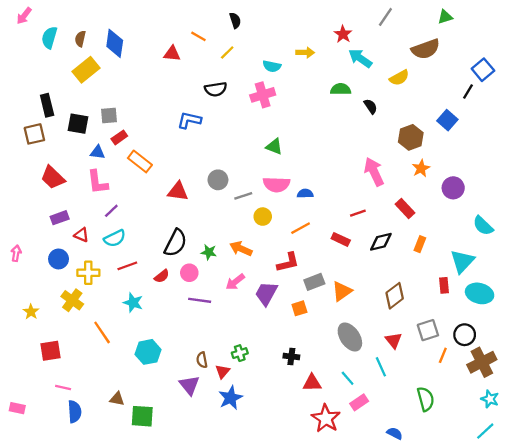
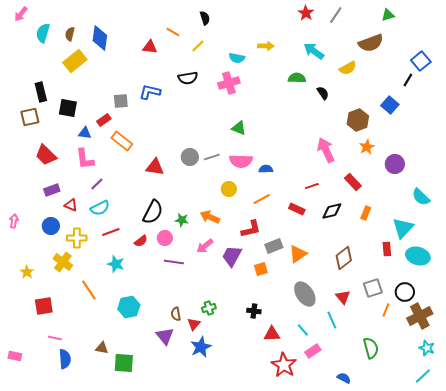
red star: (343, 34) -> (306, 13), moved
gray square: (109, 116) -> (121, 101), moved
blue L-shape: (189, 120) -> (150, 92), moved
gray line: (243, 196) -> (212, 157), moved

